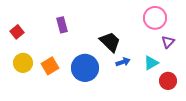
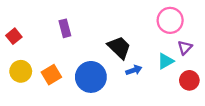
cyan triangle: (151, 63) -> (166, 61), moved
red circle: (168, 81) -> (189, 80), moved

